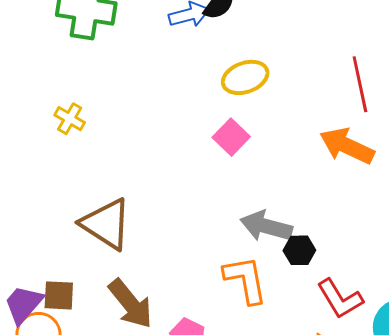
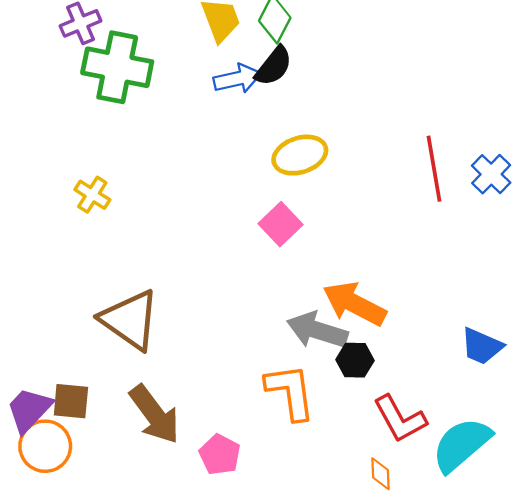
orange arrow: (347, 146) -> (354, 304), moved

